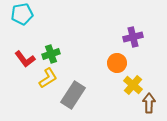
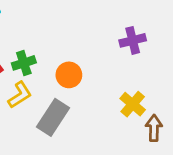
orange circle: (117, 63) -> (69, 75), moved

